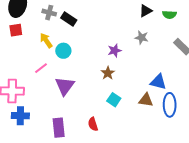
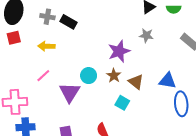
yellow arrow: (46, 40) -> (46, 46), turned -49
cyan circle: (63, 51) -> (89, 76), moved
purple star: (115, 51) -> (119, 51), size x1.5
brown triangle: (146, 100) -> (136, 82), moved, turned 35

